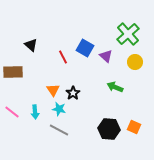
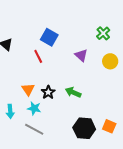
green cross: (128, 34) -> (103, 33), size x0.6
blue square: (85, 48) -> (49, 37), moved
green arrow: (115, 87) -> (73, 92), moved

